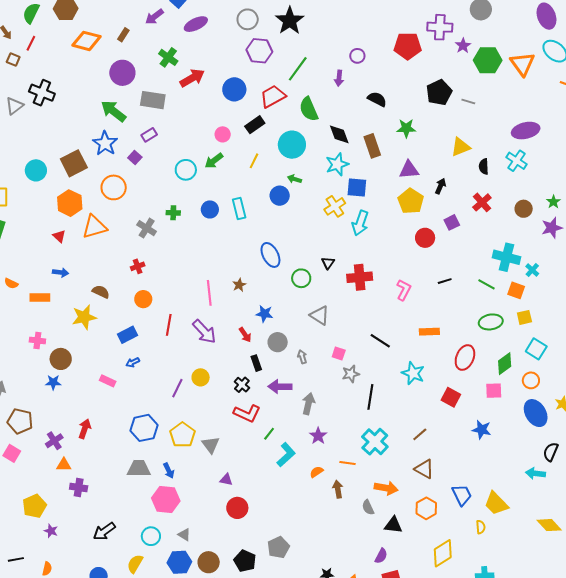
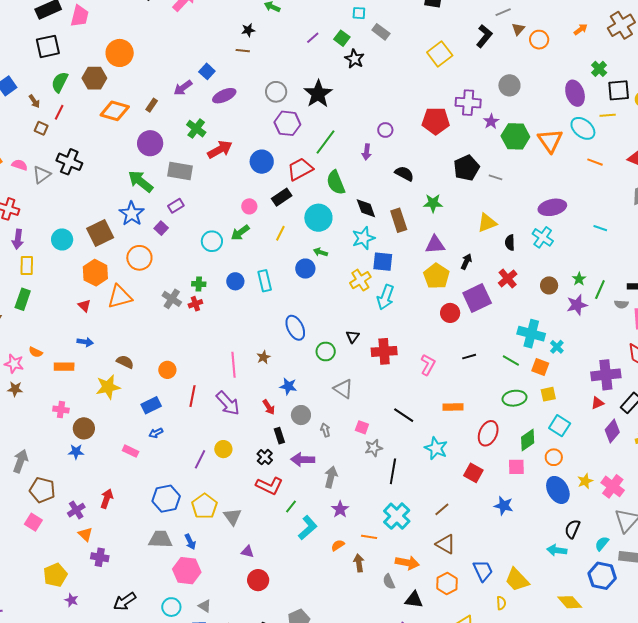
purple square: (452, 222) -> (477, 298), size x1.8
red cross: (138, 266) -> (195, 304), moved
orange triangle: (64, 465) -> (85, 534), turned 42

